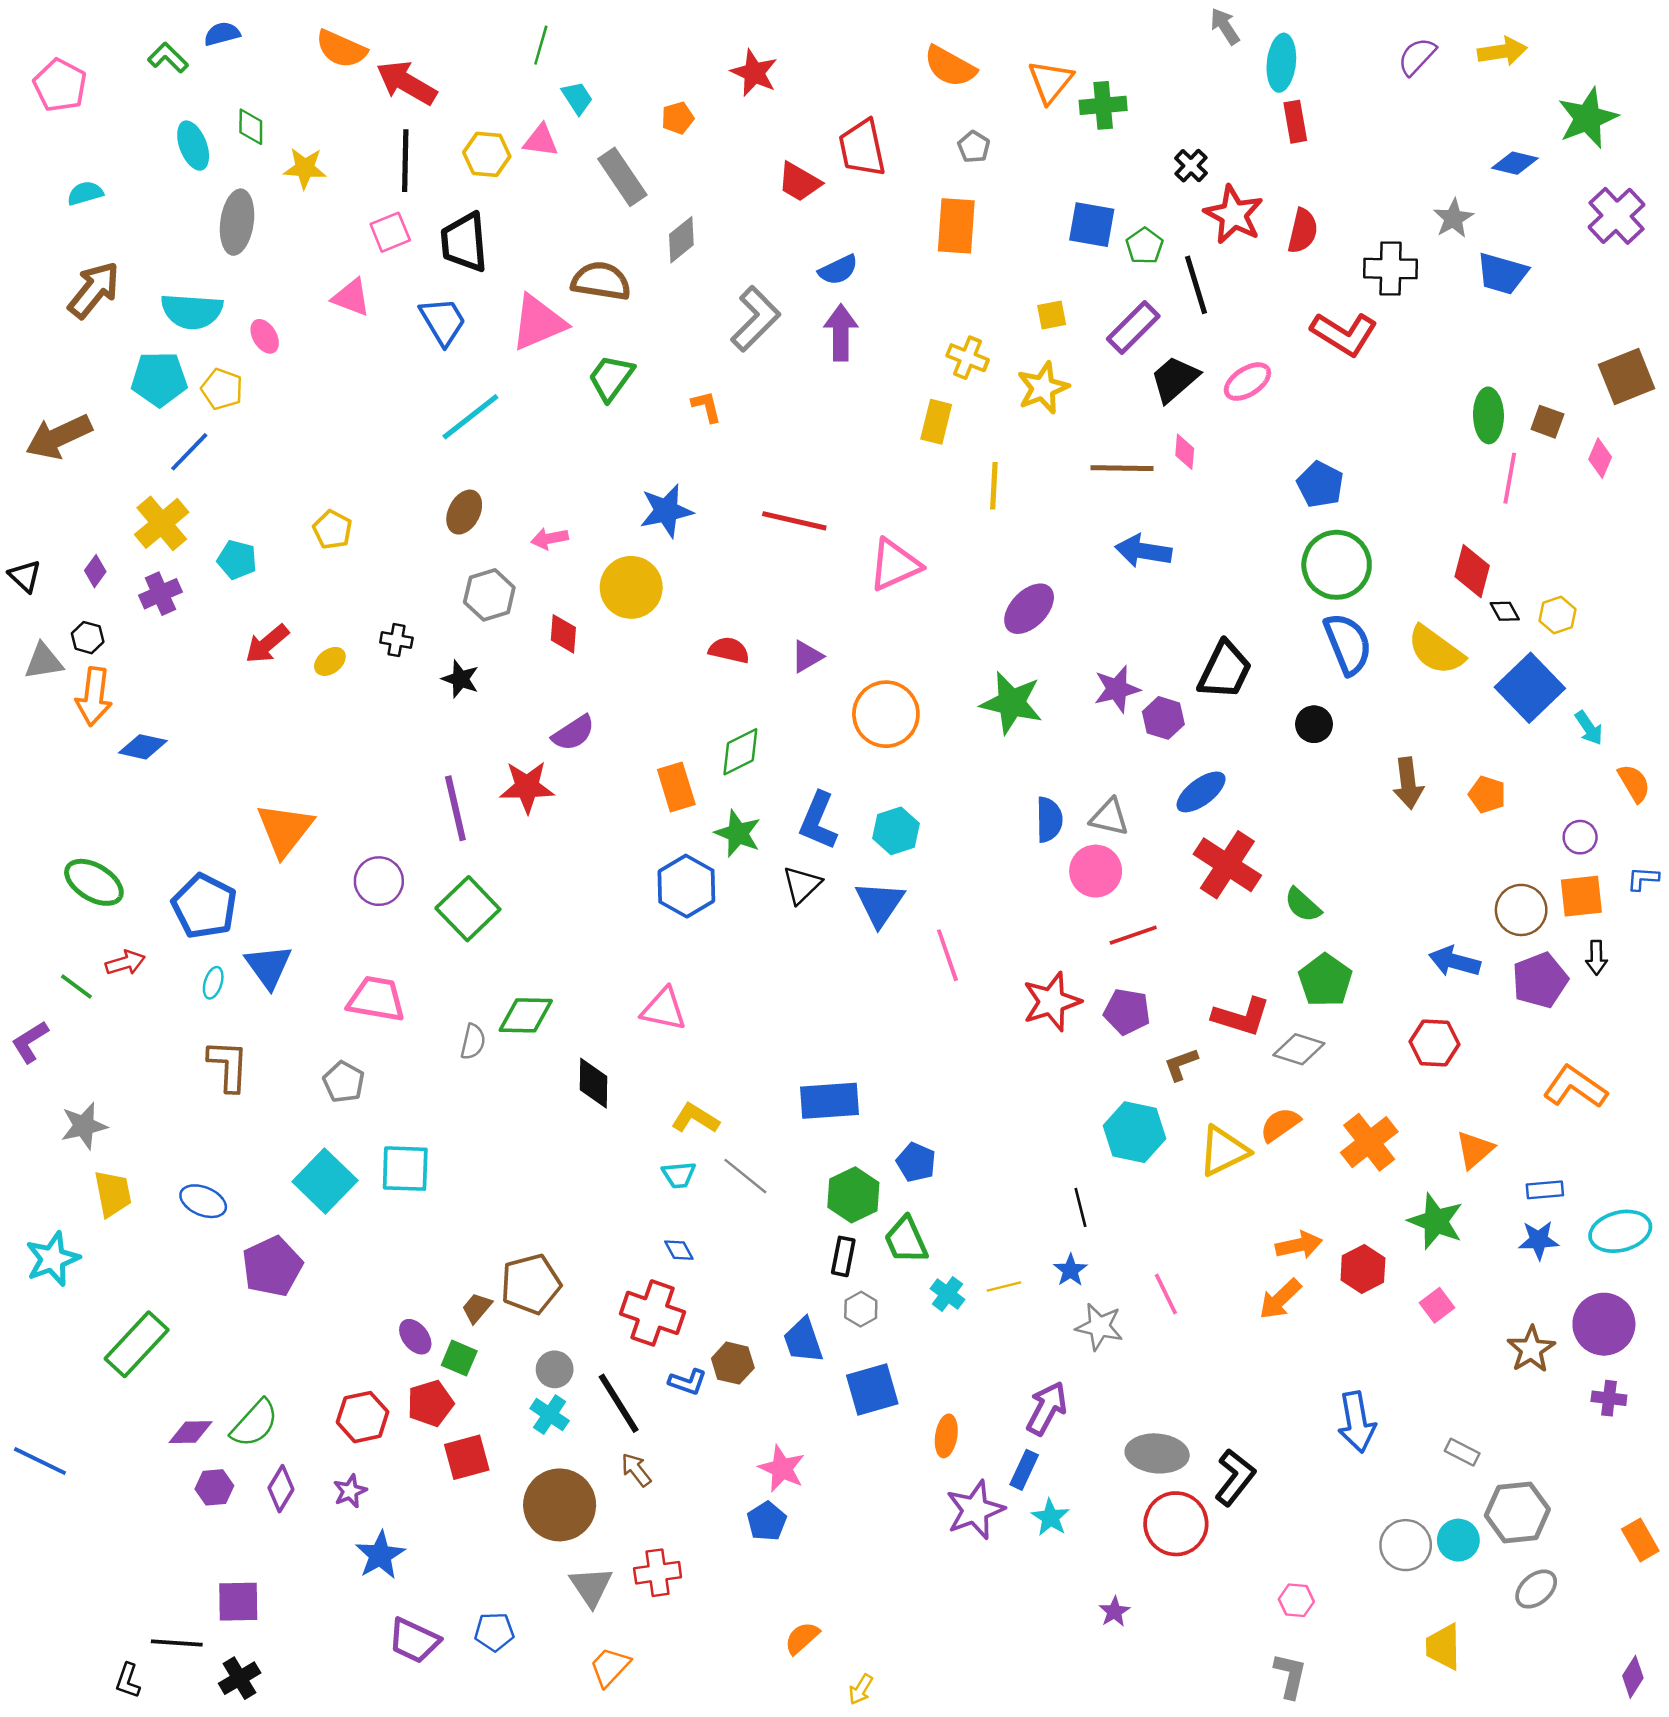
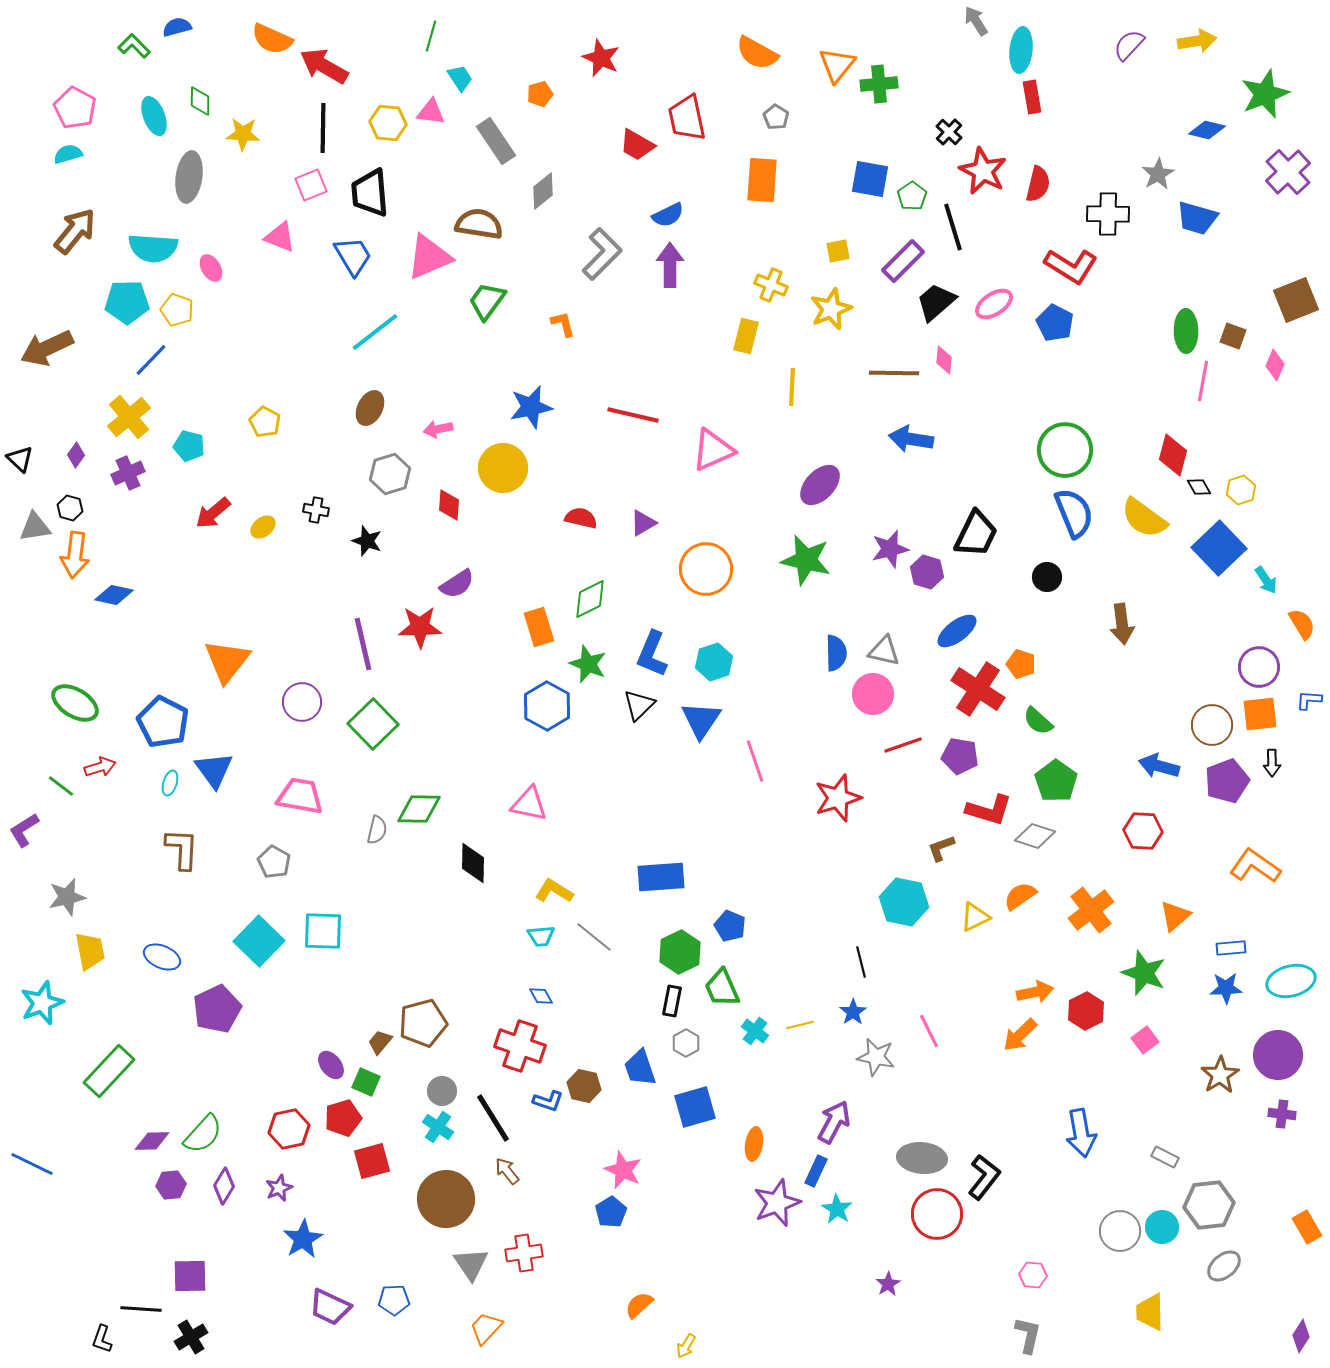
pink pentagon: (60, 85) -> (75, 108), moved
blue pentagon: (1320, 484) -> (1055, 323), moved
orange pentagon: (1487, 794) -> (1021, 664), moved
purple circle: (1580, 837) -> (1259, 667), size x1.5
purple pentagon: (1127, 1012) -> (960, 756), moved
yellow triangle: (1224, 1151) -> (975, 917), size x0.7

